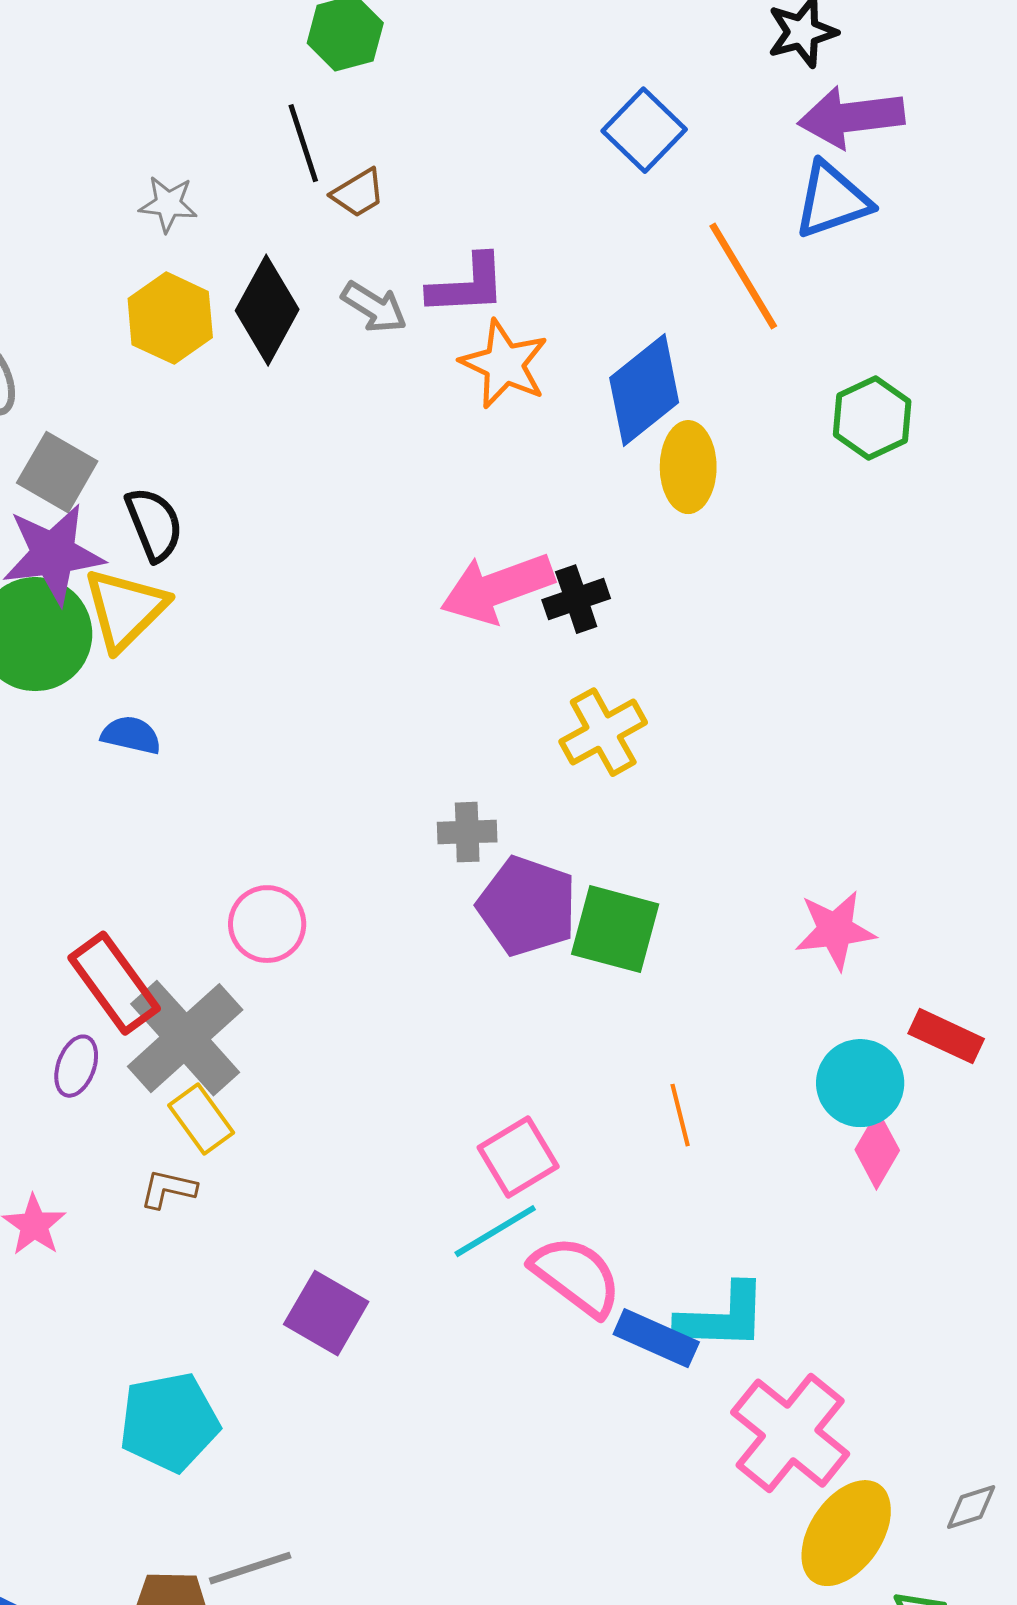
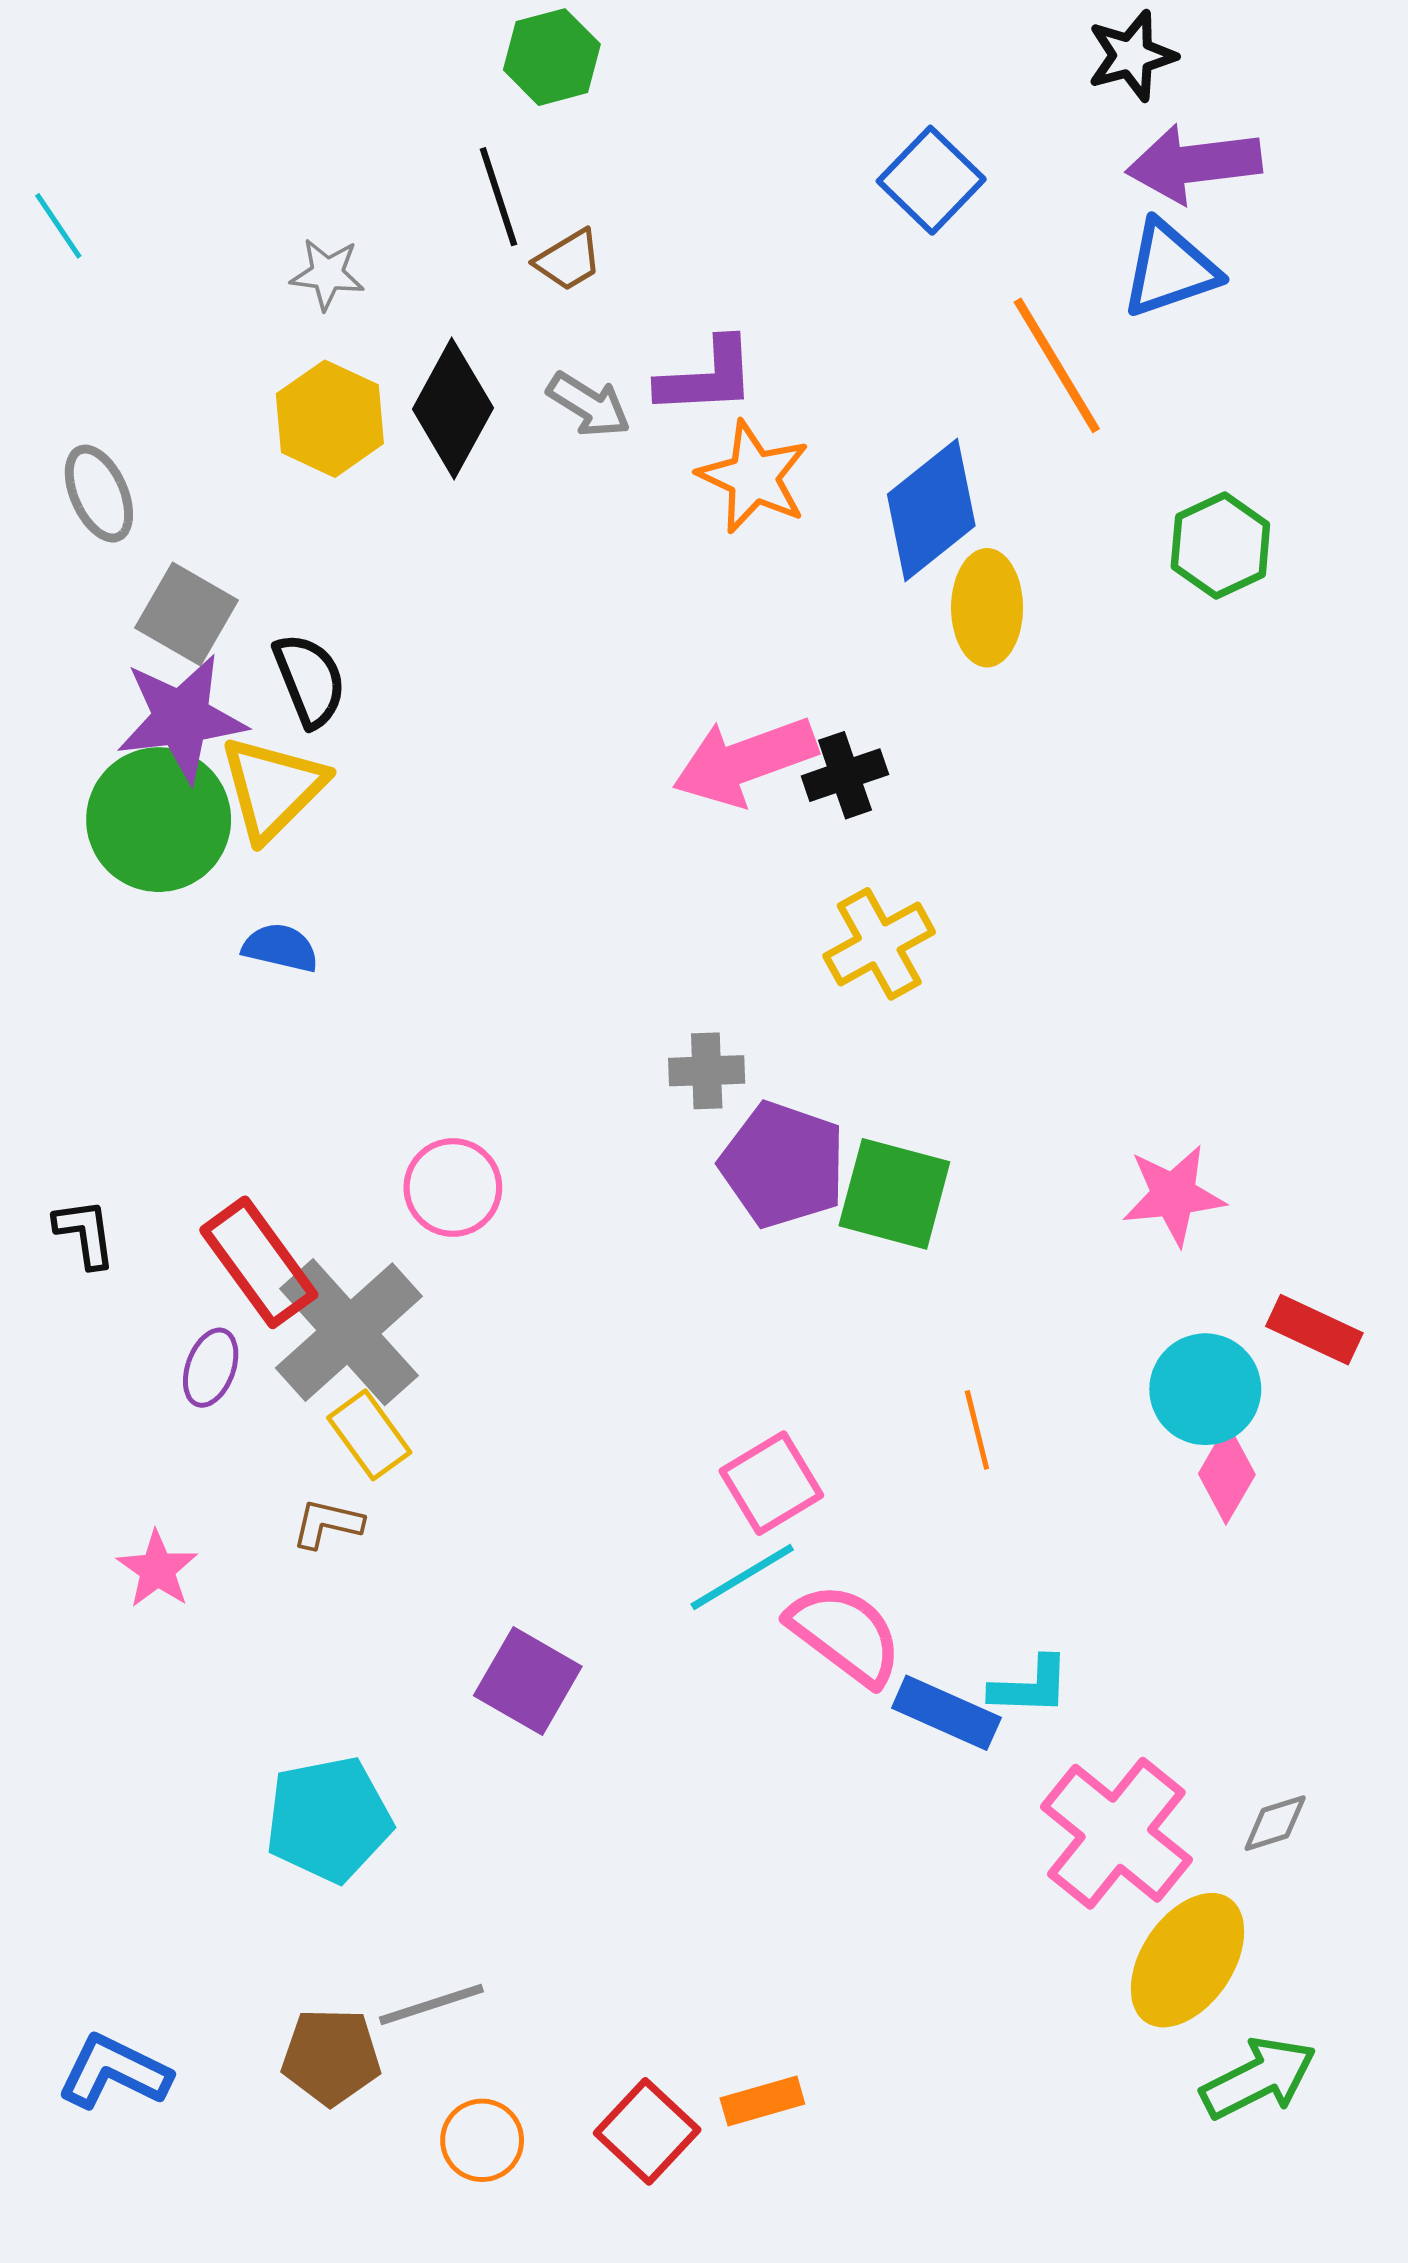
cyan L-shape: (722, 1317) -> (1030, 1686), size x0.7
gray diamond: (971, 1507) -> (1275, 1823), moved

